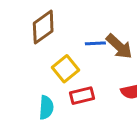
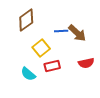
cyan semicircle: (46, 108) -> (28, 74), turned 126

